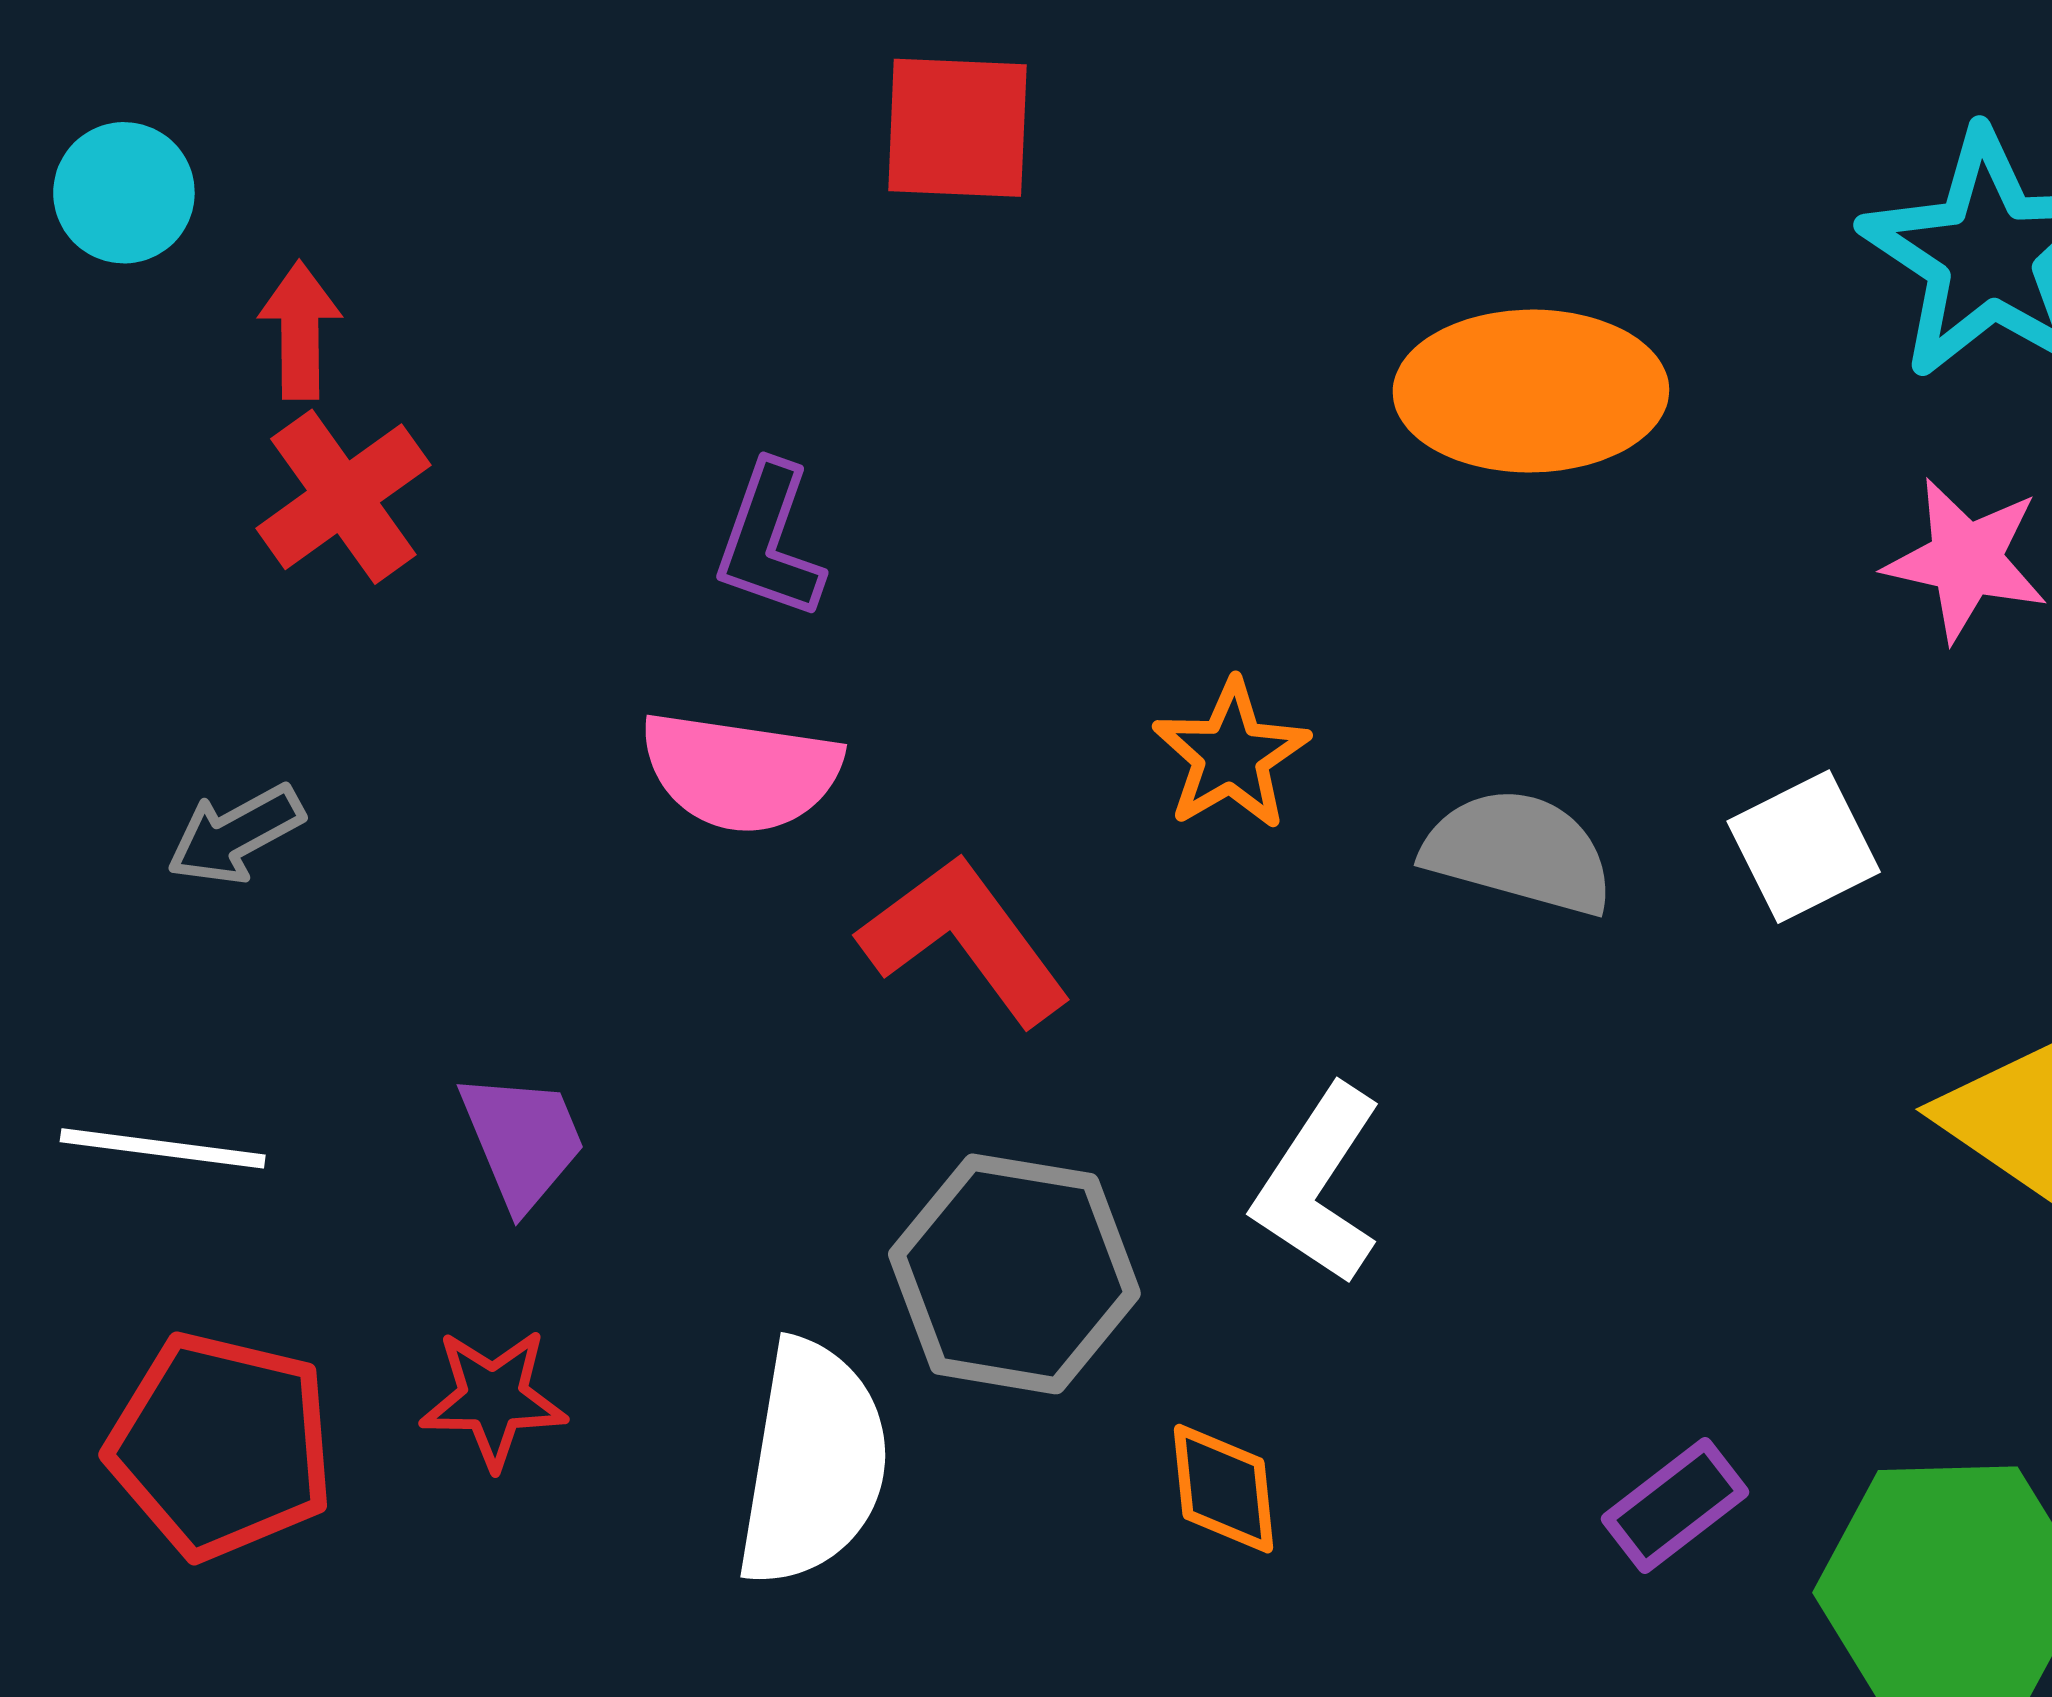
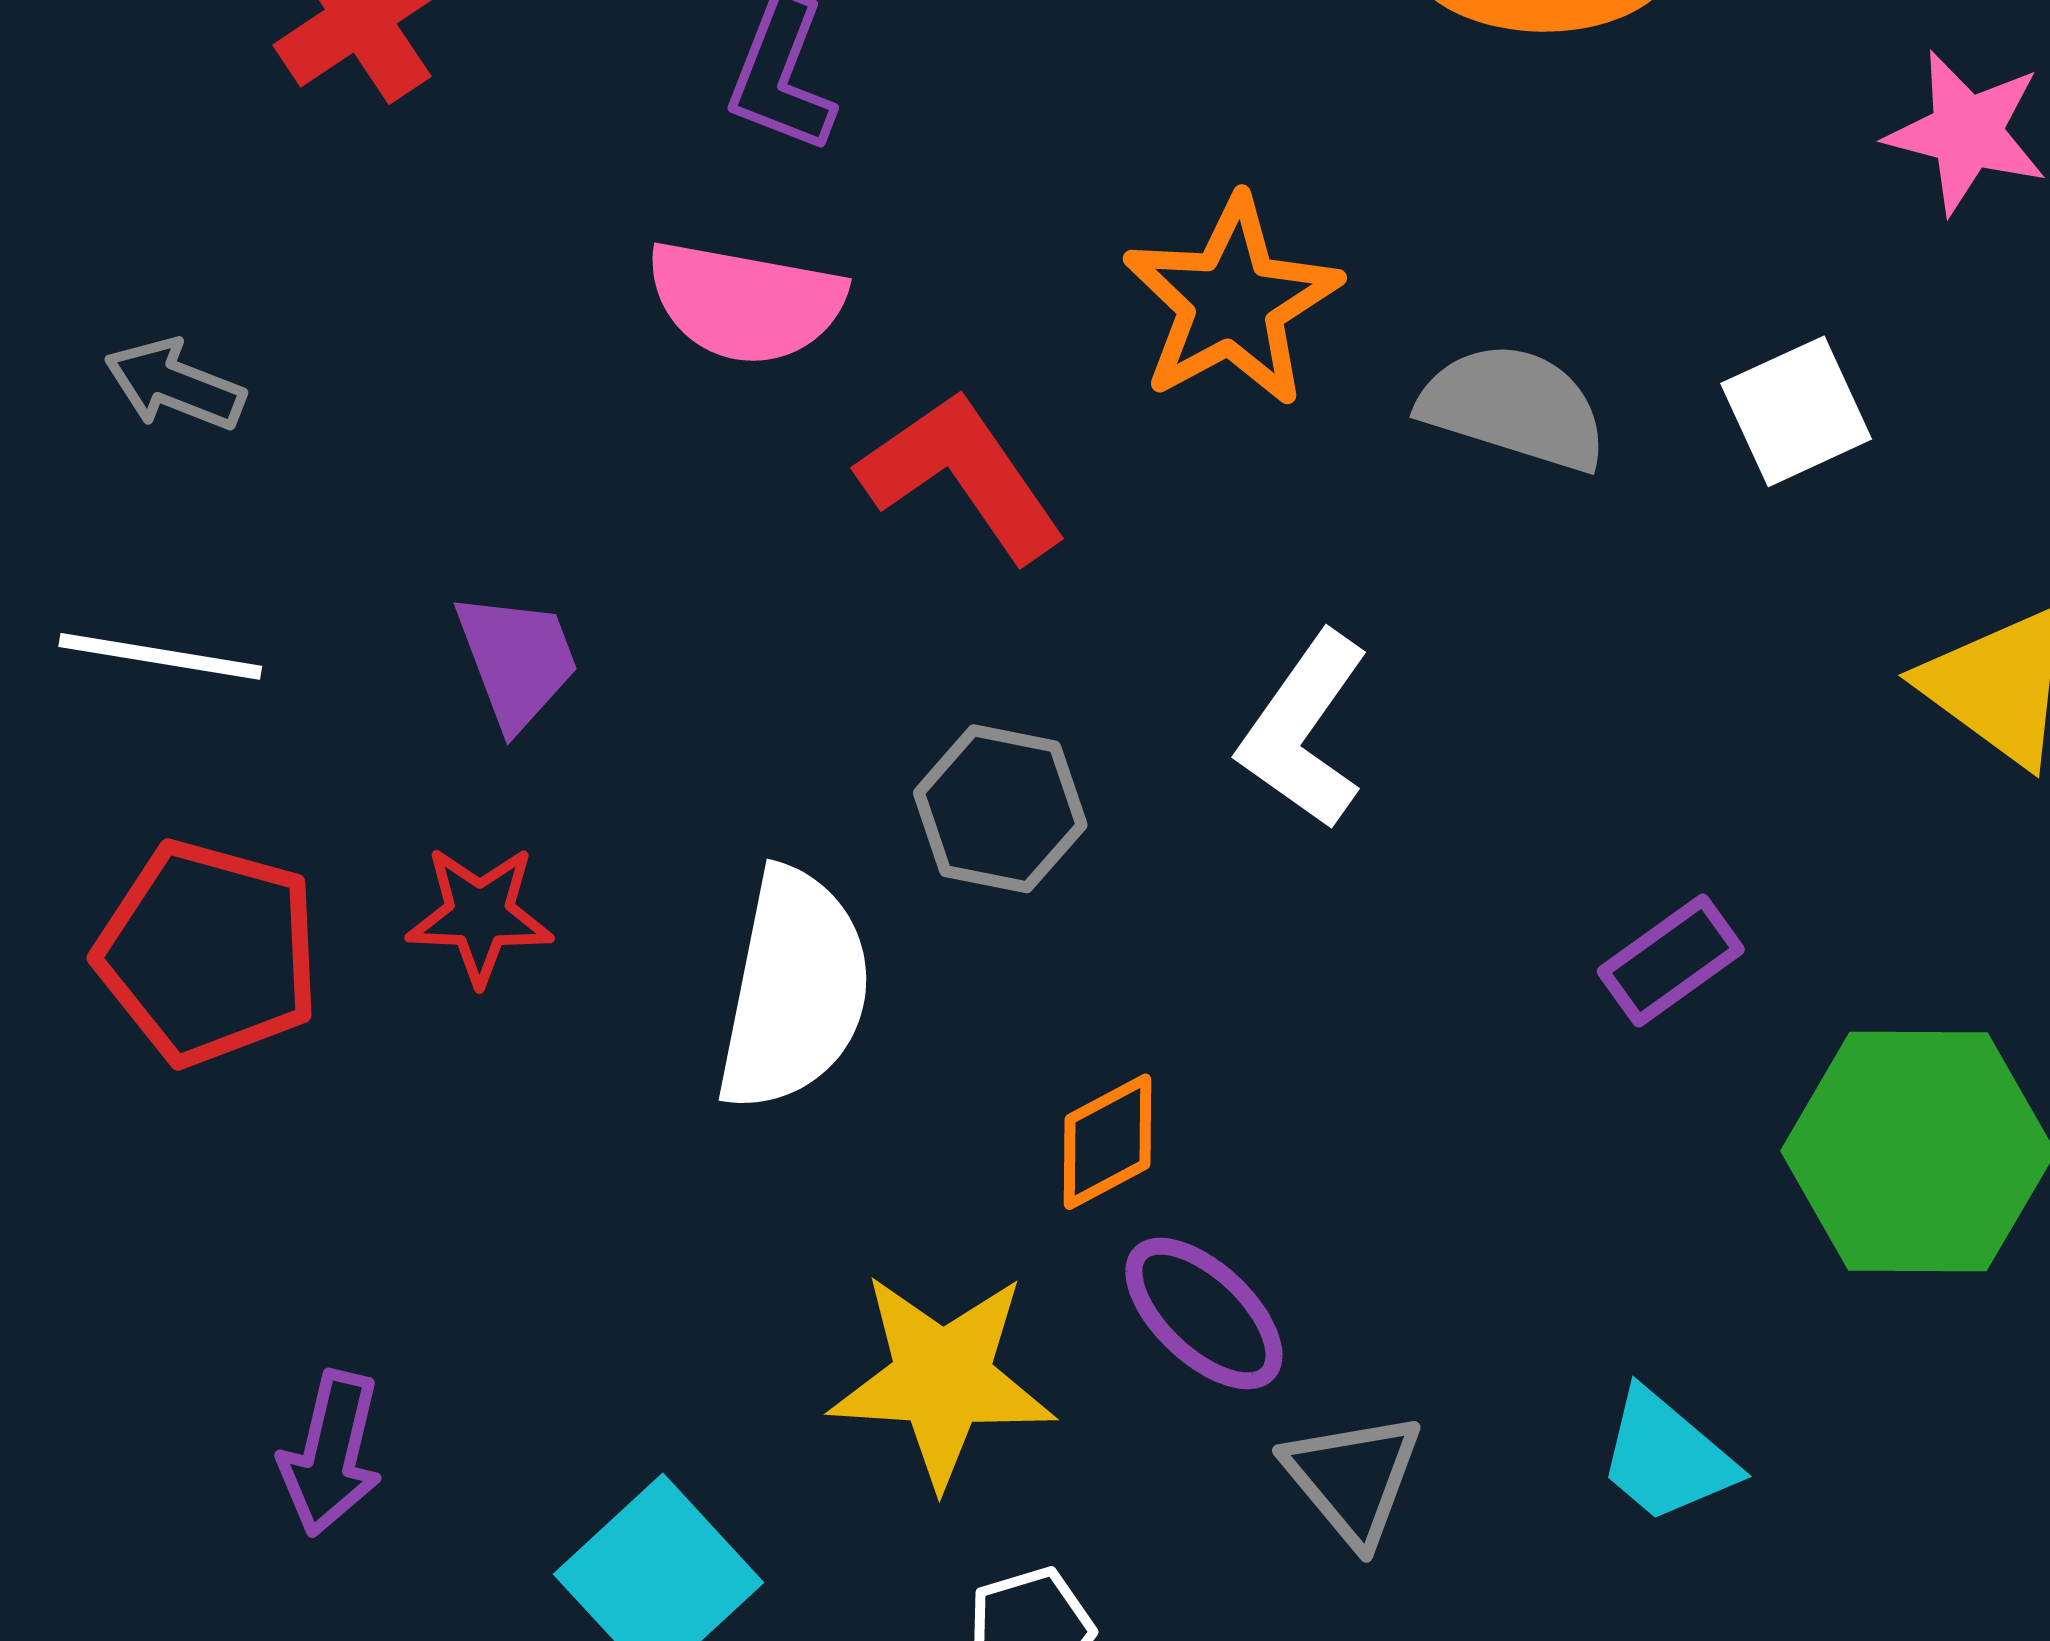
orange star: (1231, 755) -> (1232, 302), size x1.4
gray arrow: (235, 834) -> (175, 385), moved, turned 48
gray hexagon: (1014, 1274) -> (1000, 809), size x0.7
orange diamond: (1223, 1489) -> (1108, 1142), moved, turned 66
purple rectangle: (1675, 1505) -> (1671, 960), moved

